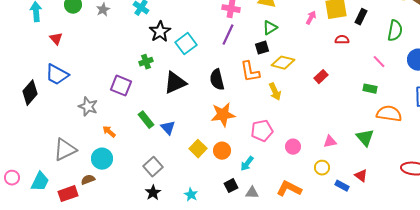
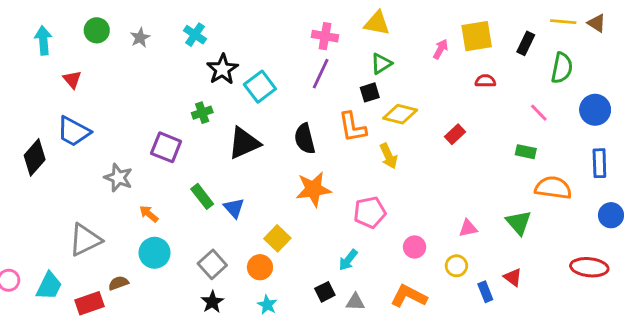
black rectangle: (361, 17) -> (526, 43), moved
pink circle: (293, 147) -> (415, 247), moved
orange circle: (222, 151) -> (260, 267), moved
cyan circle: (102, 159) -> (155, 253), moved
blue rectangle: (342, 186) -> (485, 292), turned 40

